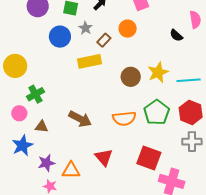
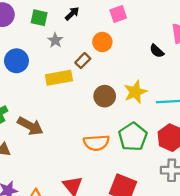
blue circle: (60, 37) -> (16, 61), moved
brown rectangle: (104, 40) -> (83, 61), moved
brown arrow: (80, 119) -> (30, 126), moved

